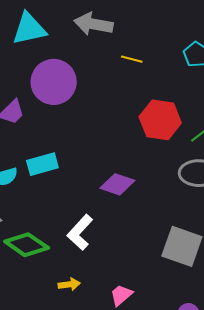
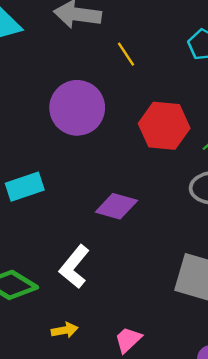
yellow line: (132, 59) -> (126, 54), turned 45
purple circle: (54, 82) -> (77, 108), moved

